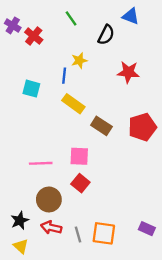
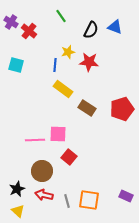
blue triangle: (131, 16) -> (115, 27), moved
red star: (128, 72) -> (89, 62), moved
cyan square: (31, 89) -> (16, 65), moved
pink square: (79, 156) -> (58, 134), moved

